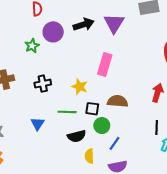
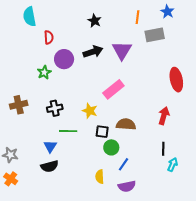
pink rectangle: (105, 64) -> (113, 89), turned 35
green line: (67, 112) -> (68, 131), moved
black semicircle: (77, 136) -> (50, 166), moved

